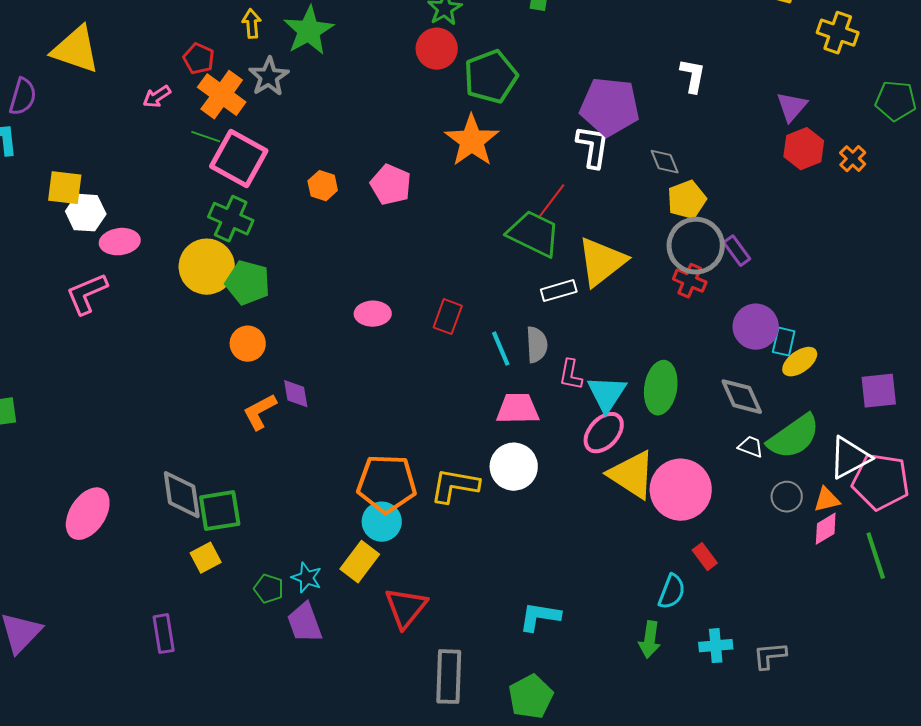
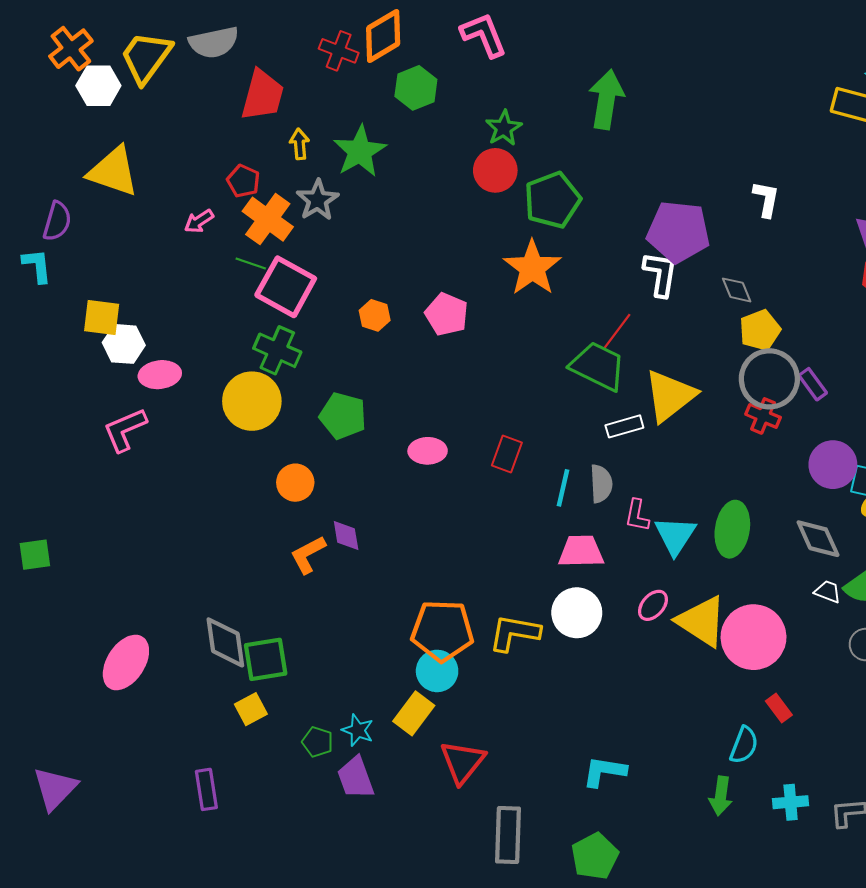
green pentagon: (248, 283) -> (343, 416), moved
cyan line: (501, 349) -> (563, 488), turned 36
pink ellipse: (604, 433) -> (653, 605), moved, size x0.7

